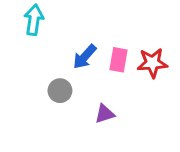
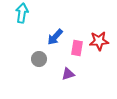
pink rectangle: (118, 60) -> (77, 48), moved

